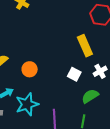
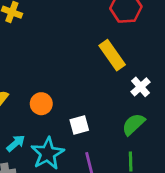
white square: (74, 74) -> (79, 125), moved, turned -32

